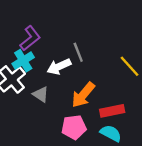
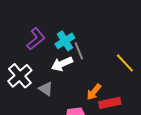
cyan cross: (23, 61) -> (65, 41), moved
orange arrow: (83, 95) -> (94, 92), moved, size x0.7

